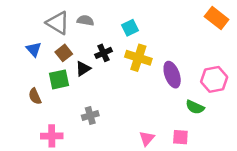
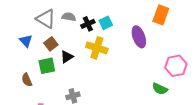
orange rectangle: (217, 18) -> (161, 15), moved, turned 72
black cross: (103, 53) -> (88, 24), moved
yellow cross: (138, 58) -> (97, 48), moved
purple ellipse: (172, 75) -> (139, 37), moved

